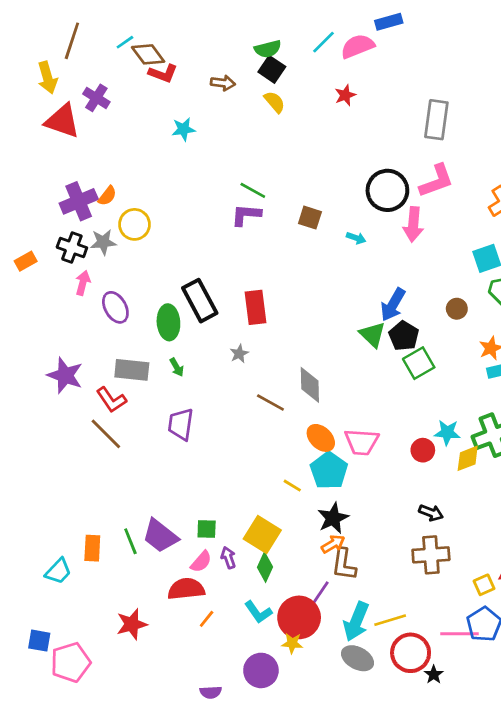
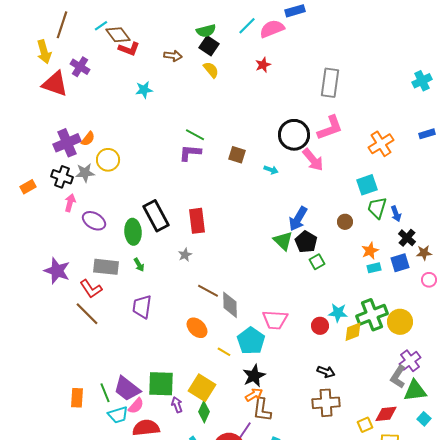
pink arrow: (413, 224) -> (313, 160), turned -45
purple ellipse: (115, 307) -> (94, 221), turned -30
green square: (419, 363) -> (317, 262), size x0.7
gray diamond: (310, 385) -> (230, 305), moved
orange ellipse: (321, 438) -> (197, 328), moved
green square: (207, 529) -> (161, 384), size x1.8
pink semicircle: (201, 562) -> (136, 406), moved
cyan trapezoid: (58, 571) -> (118, 415), moved, turned 30

